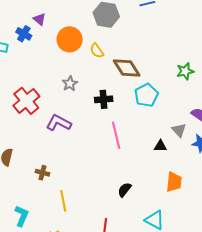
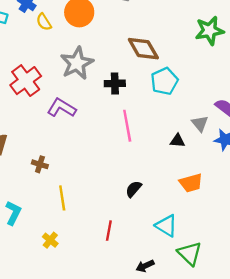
yellow semicircle: (97, 51) -> (44, 22), moved
green star: (185, 71) -> (210, 31), moved, size x1.4
gray star: (70, 84) -> (77, 63), size x1.8
orange trapezoid: (174, 182) -> (191, 183), turned 65

